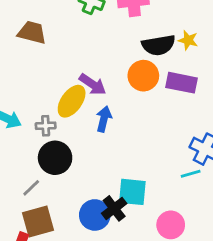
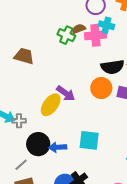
blue arrow: (104, 119) -> (58, 147), moved, turned -108
gray cross: (46, 126) -> (19, 121), moved
cyan square: (132, 192) -> (89, 140), moved

